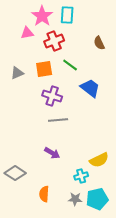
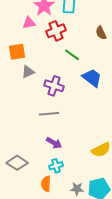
orange square: (44, 69) -> (17, 52), moved
gray triangle: (17, 73) -> (28, 72), moved
gray line: (58, 120) -> (49, 114), moved
cyan cross: (81, 176) -> (56, 166), moved

